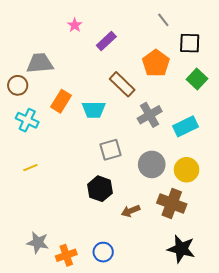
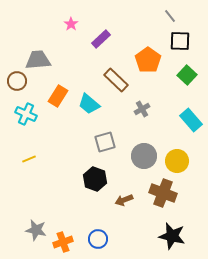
gray line: (163, 20) -> (170, 16), moved
cyan trapezoid: (94, 110) -> (89, 104), turned 40
gray cross: (150, 115) -> (142, 109), size x0.7
cyan rectangle: (185, 126) -> (191, 120), moved, turned 75

